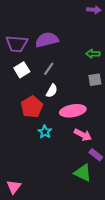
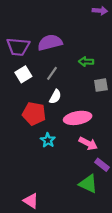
green arrow: (93, 54) -> (86, 62), moved
red pentagon: (32, 107) -> (34, 114), turned -30
pink triangle: (14, 187) -> (31, 201), moved, turned -35

